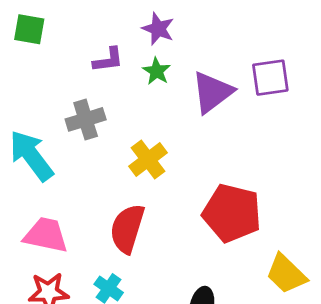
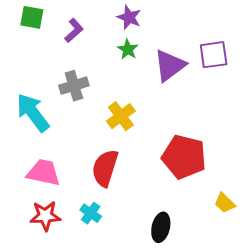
purple L-shape: (108, 60) -> (74, 30), moved, turned -35
yellow trapezoid: (286, 274) -> (225, 203), size x0.7

